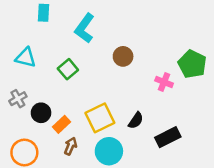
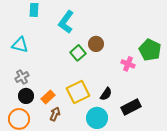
green square: (68, 69) -> (78, 53), moved
gray cross: (18, 99) -> (22, 77), moved
black circle: (41, 113) -> (26, 96), moved
cyan circle: (109, 151) -> (97, 118), moved

